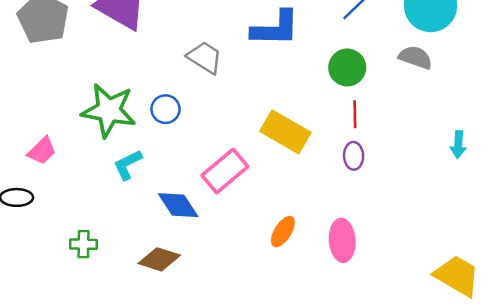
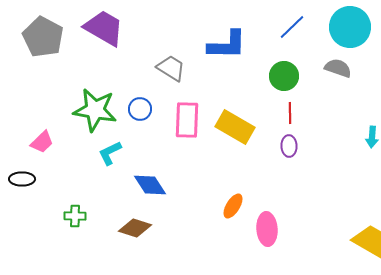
pink rectangle: (225, 171) -> (187, 120), moved, turned -48
pink ellipse: (342, 240) -> (267, 229), moved

